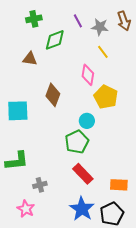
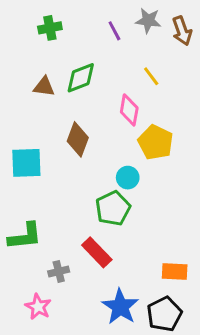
gray star: (100, 27) -> (148, 21), moved
green diamond: (55, 40) -> (81, 78), moved
red rectangle: (83, 174) -> (97, 252), moved

